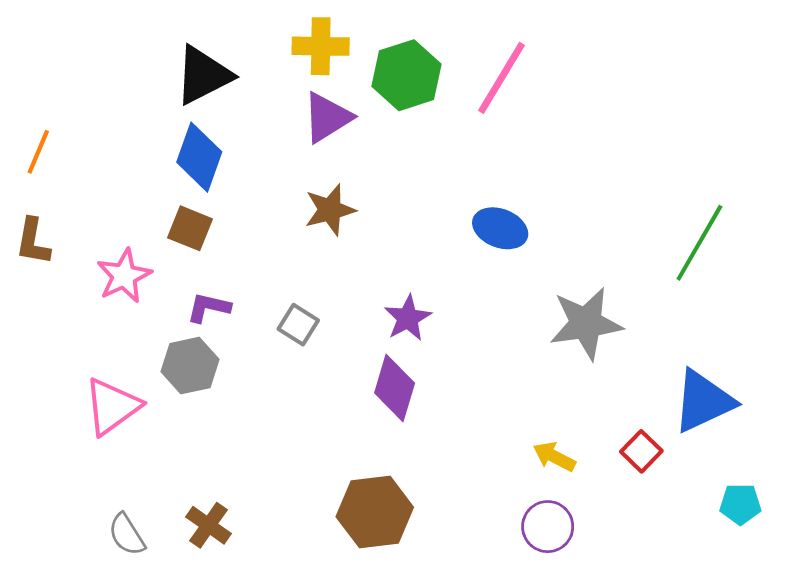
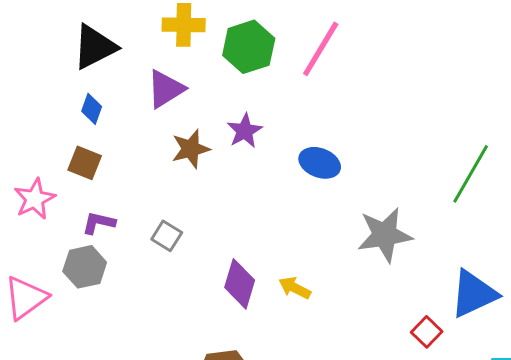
purple triangle: (327, 117) -> (166, 89), moved
blue diamond: (199, 157) -> (92, 109), size x0.6
purple star: (408, 318) -> (245, 131), moved
yellow arrow: (554, 457) -> (295, 288), moved

